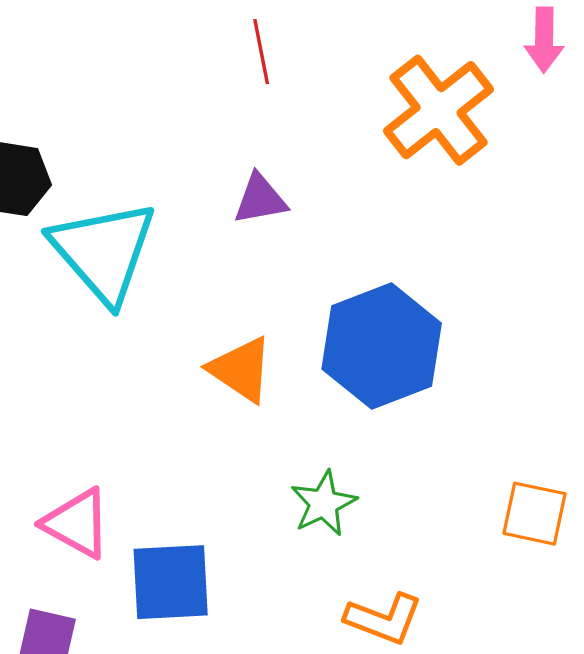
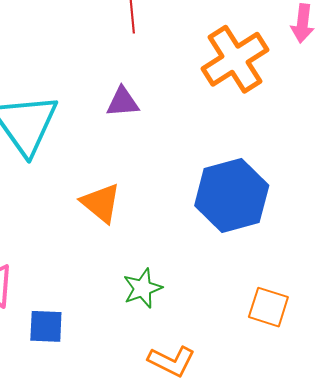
blue hexagon: (382, 346) -> (232, 195), moved
blue square: (171, 582) -> (46, 326), size x0.7

